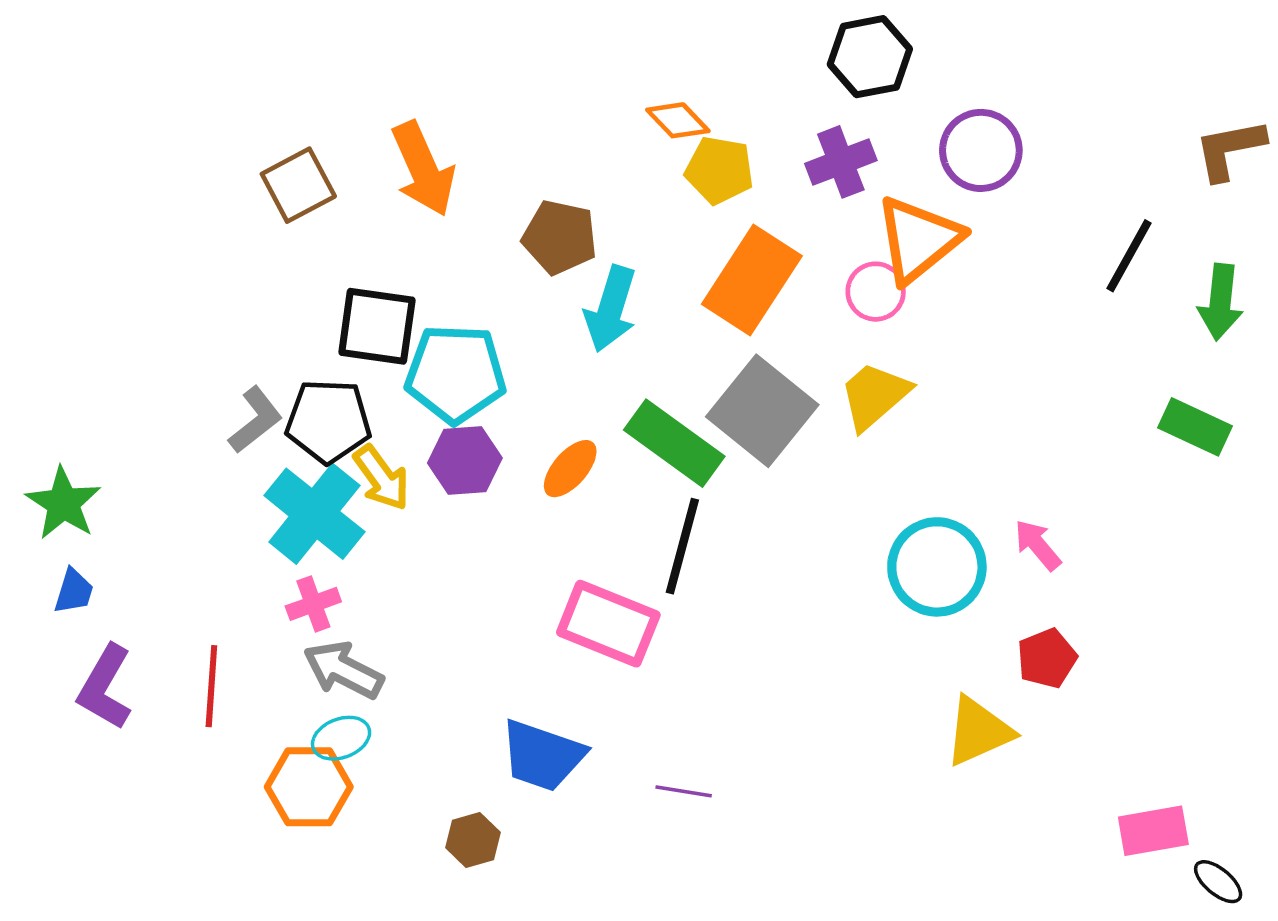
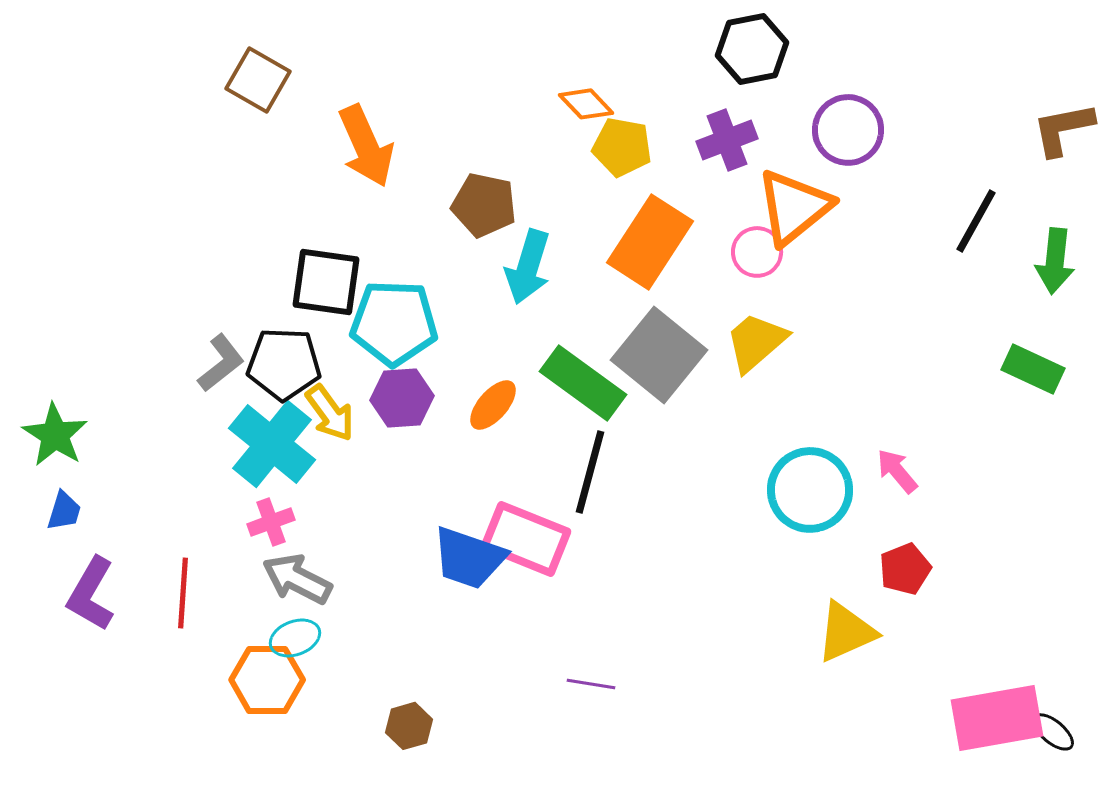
brown square: (298, 185) -> (258, 80), moved, turned -32
blue trapezoid: (542, 756) -> (469, 558), moved
pink rectangle: (1153, 831) -> (997, 718), size x1.5
black ellipse: (1218, 882) -> (1053, 732), moved

